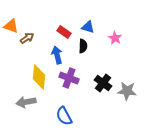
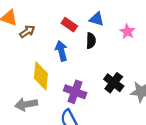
purple cross: (69, 78) -> (75, 92), moved

